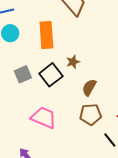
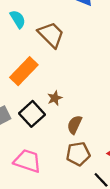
orange rectangle: (46, 35) -> (24, 71), turned 52

